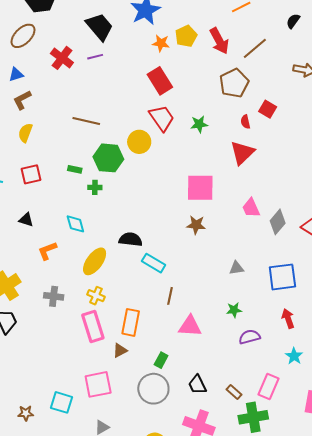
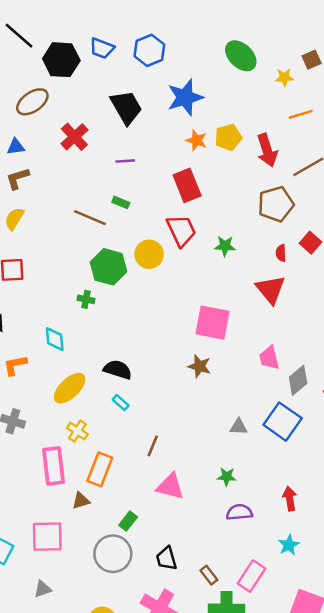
purple line: (95, 57) -> (125, 161), moved
red triangle: (242, 153) -> (270, 289), turned -36
green rectangle: (75, 169) -> (121, 202), moved
cyan rectangle: (154, 263) -> (121, 403), moved, size x0.6
blue square: (282, 277) -> (283, 422), moved, turned 32
yellow cross: (96, 296) -> (77, 431), moved

